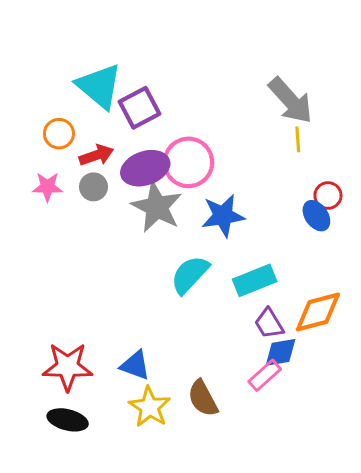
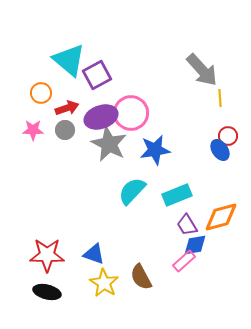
yellow line: (298, 139) -> (220, 98), moved

